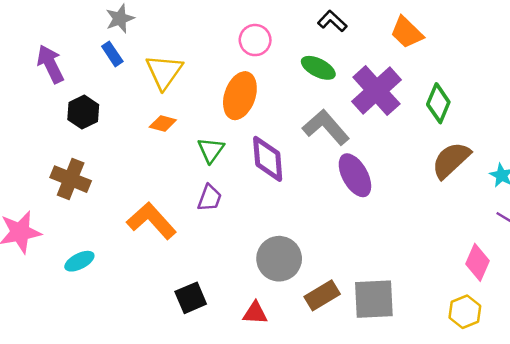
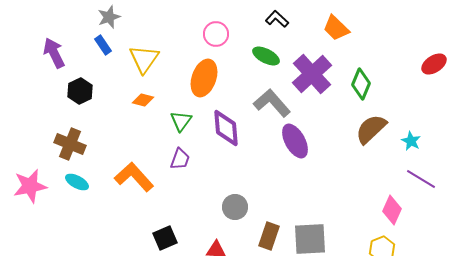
gray circle: (279, 259) -> (235, 207), size x0.7
cyan ellipse: (79, 261) -> (77, 182), moved, turned 55
brown rectangle: (322, 295) -> (269, 236), turned -40

